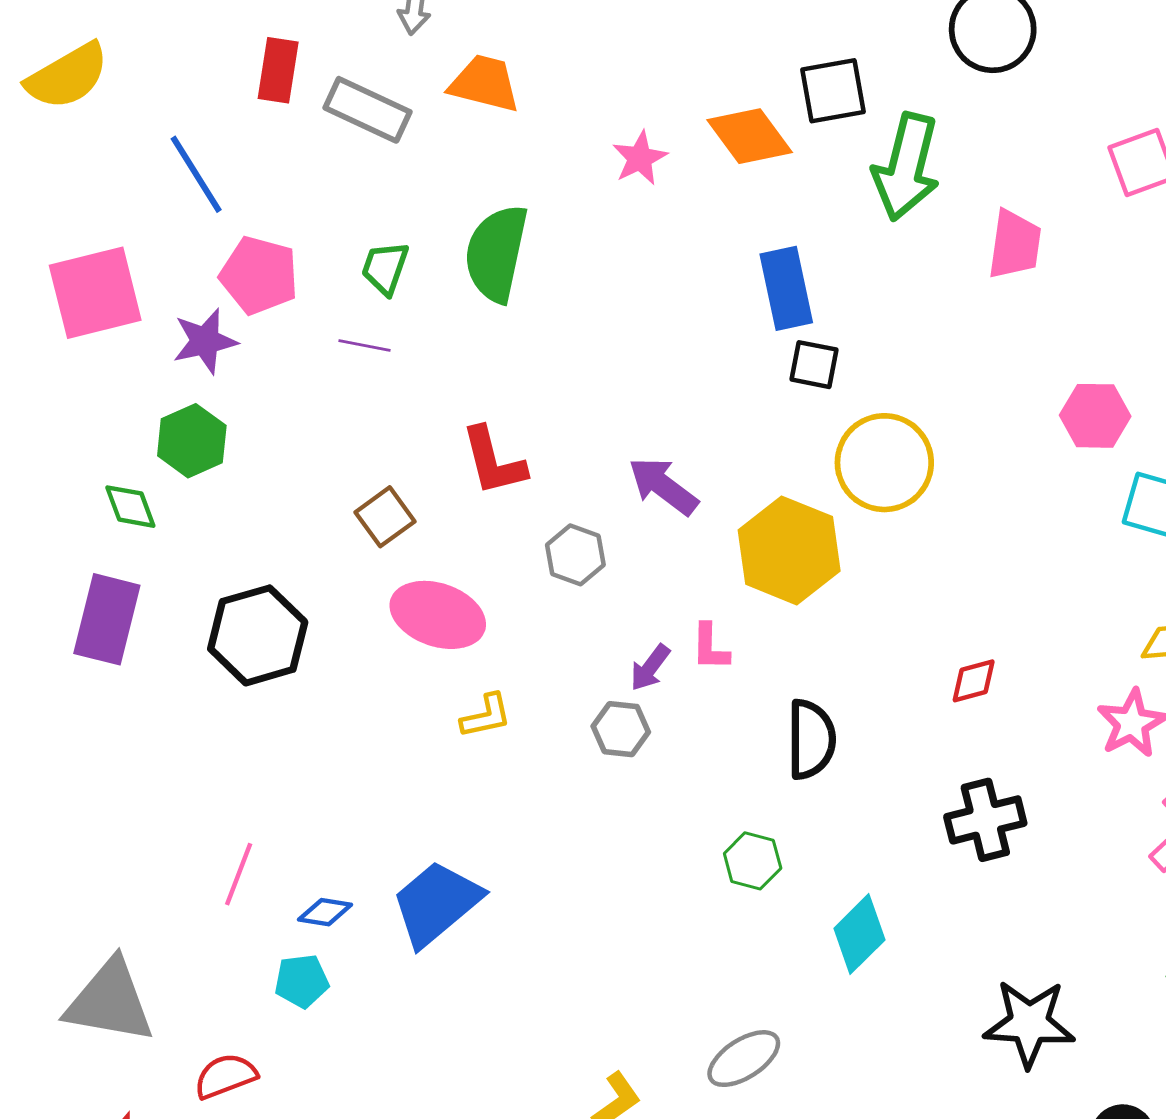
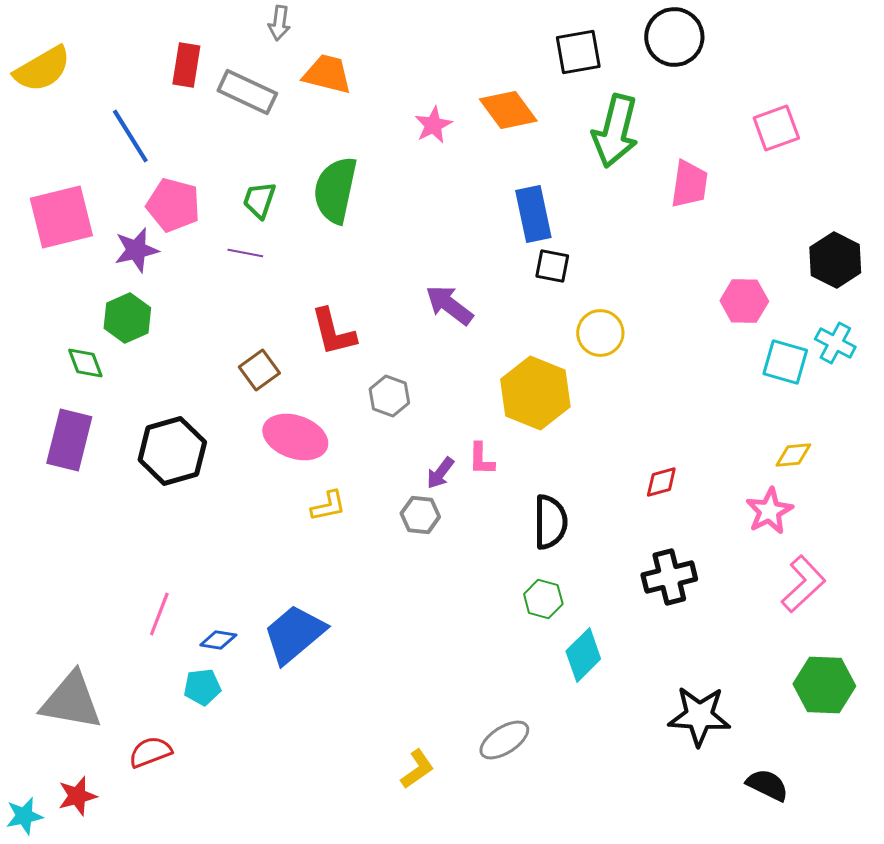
black square: (833, 91) -> (578, 52), moved
yellow circle: (884, 463) -> (600, 333), size x0.7
purple arrow: (663, 486) -> (449, 305), moved
green hexagon: (753, 861) -> (543, 599), moved

